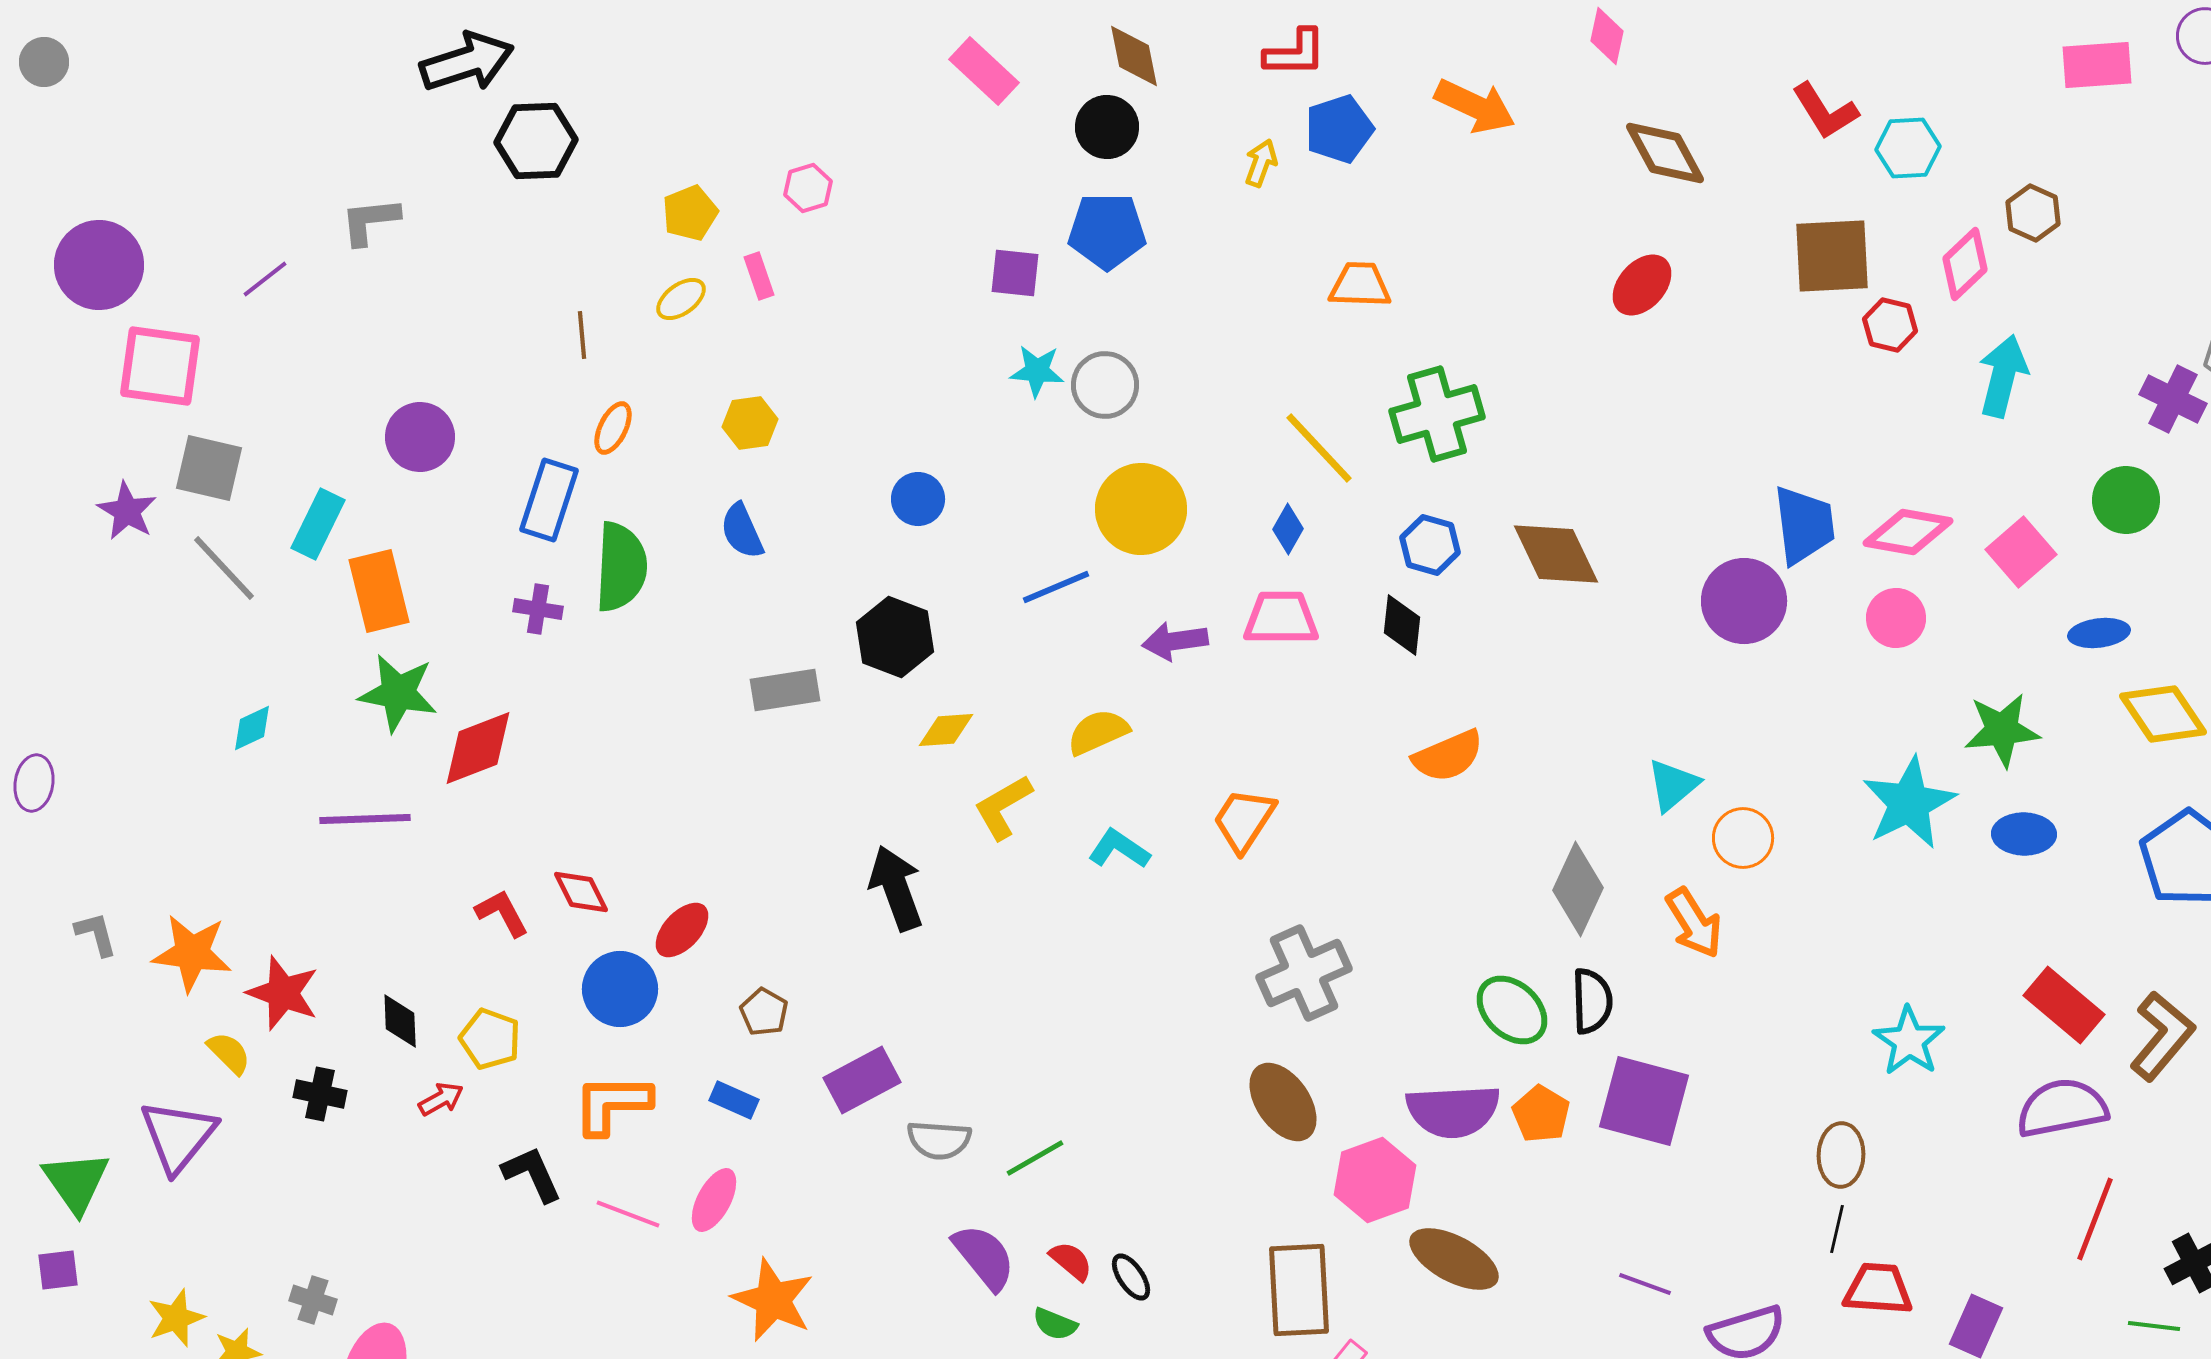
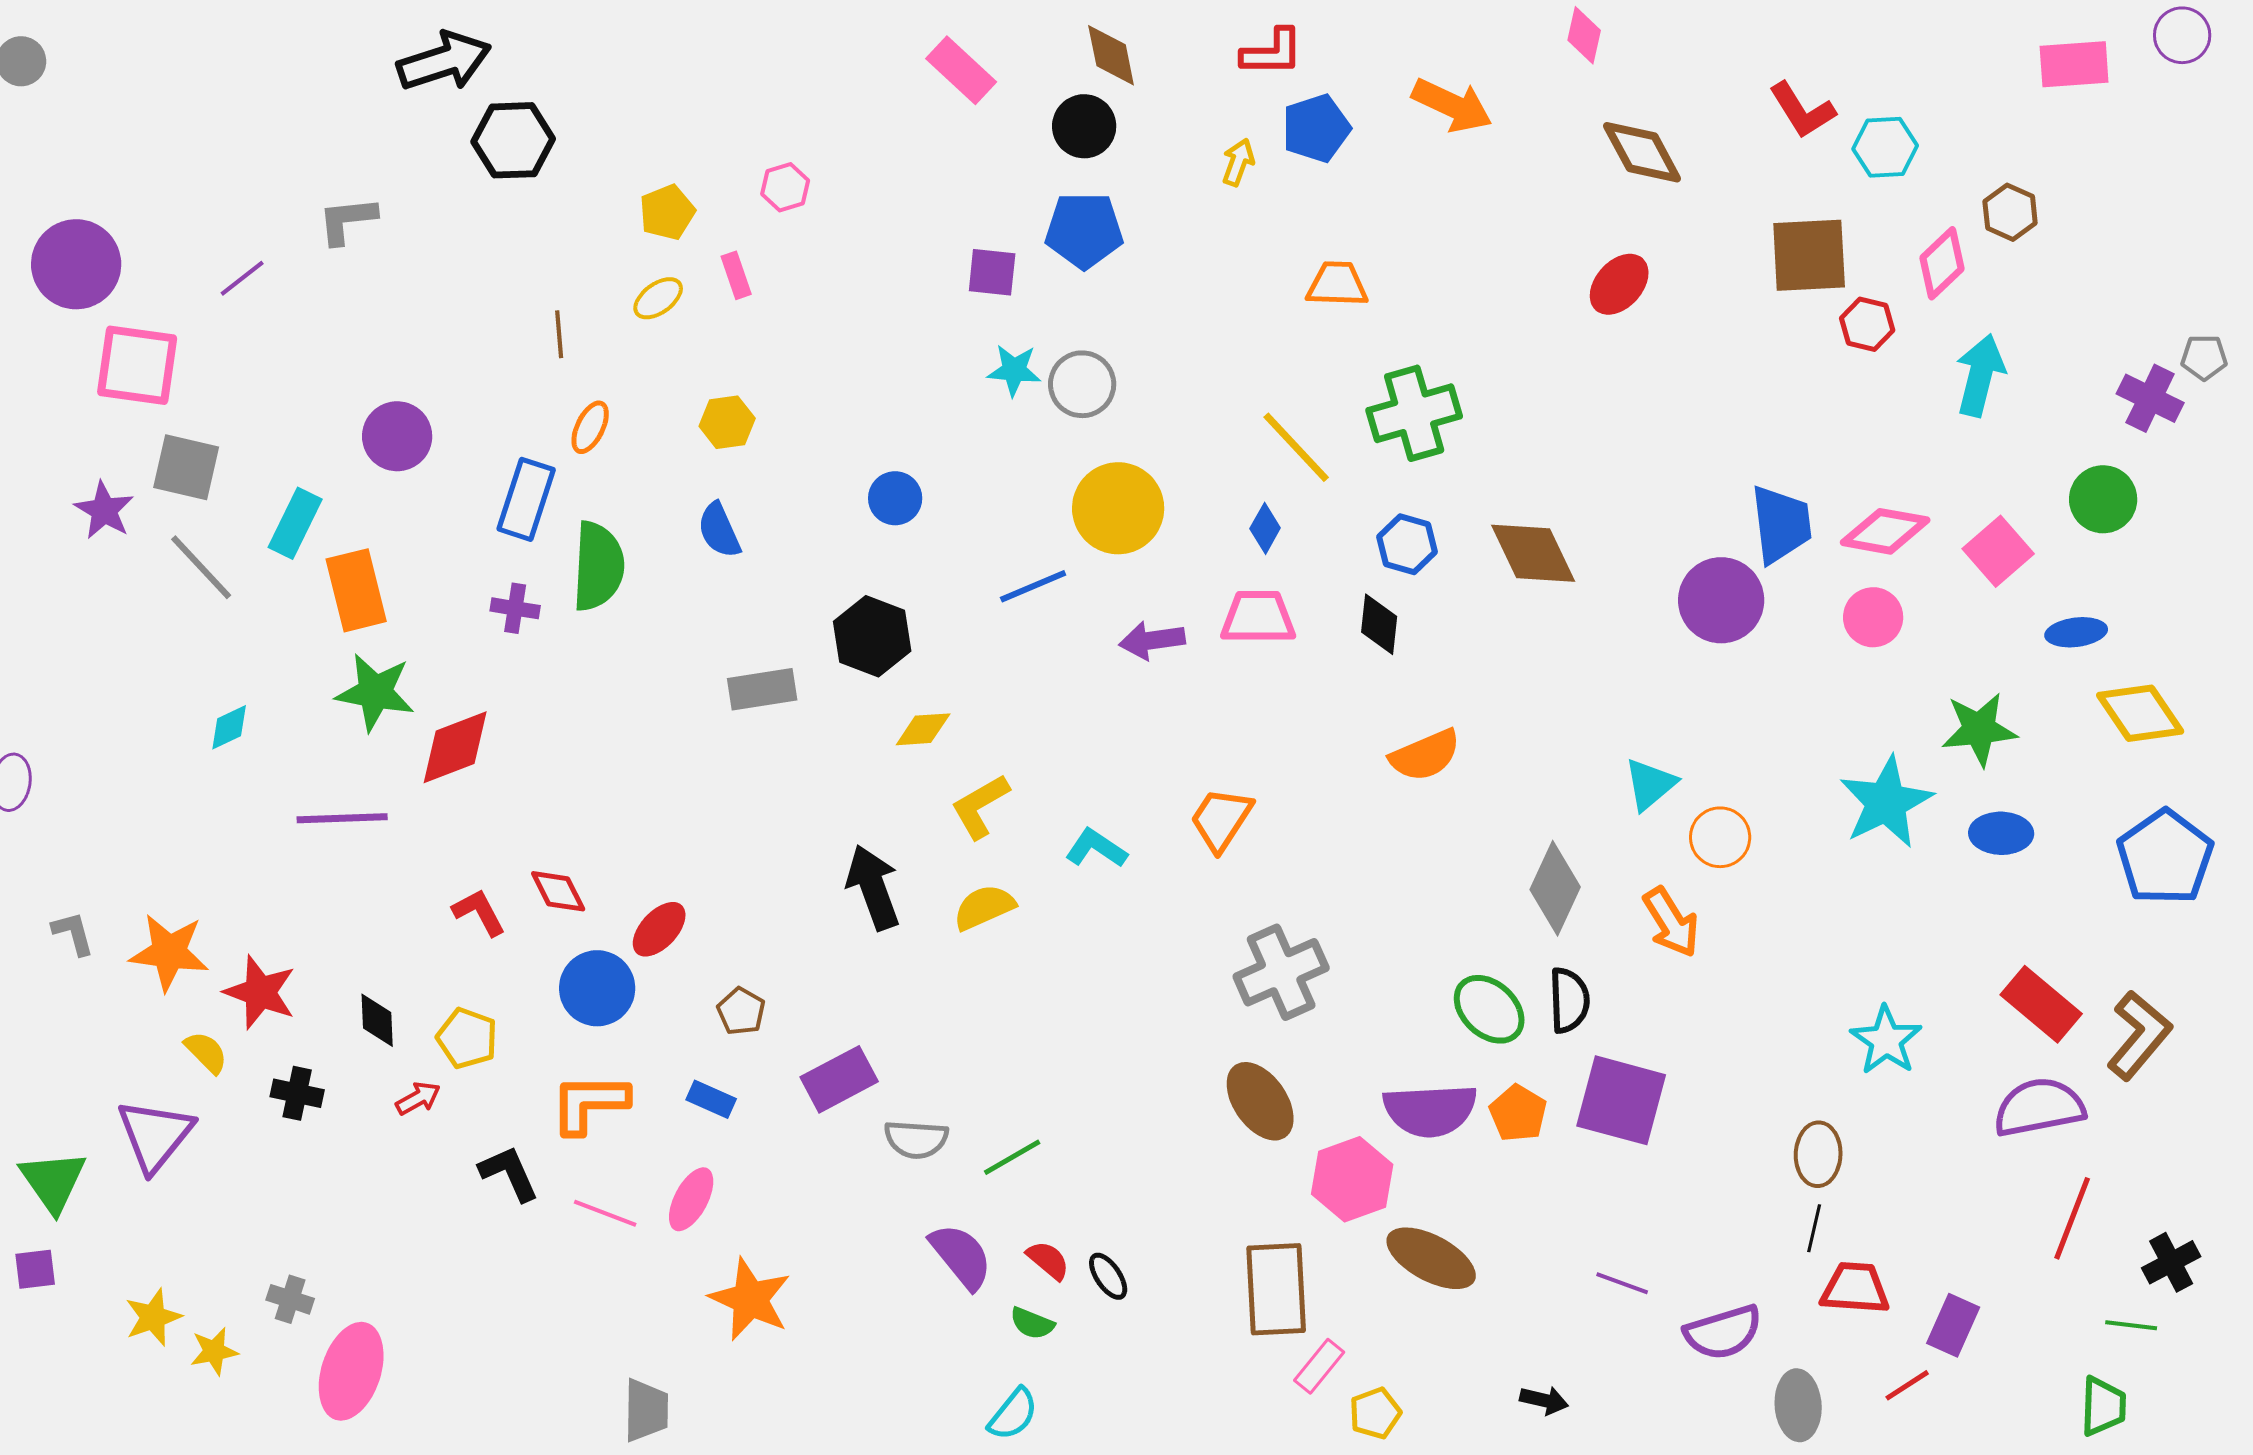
yellow semicircle: (1098, 732) -> (984, 907), moved

